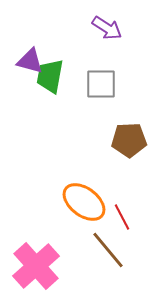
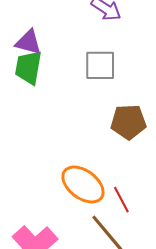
green trapezoid: (50, 76) -> (28, 67), moved

